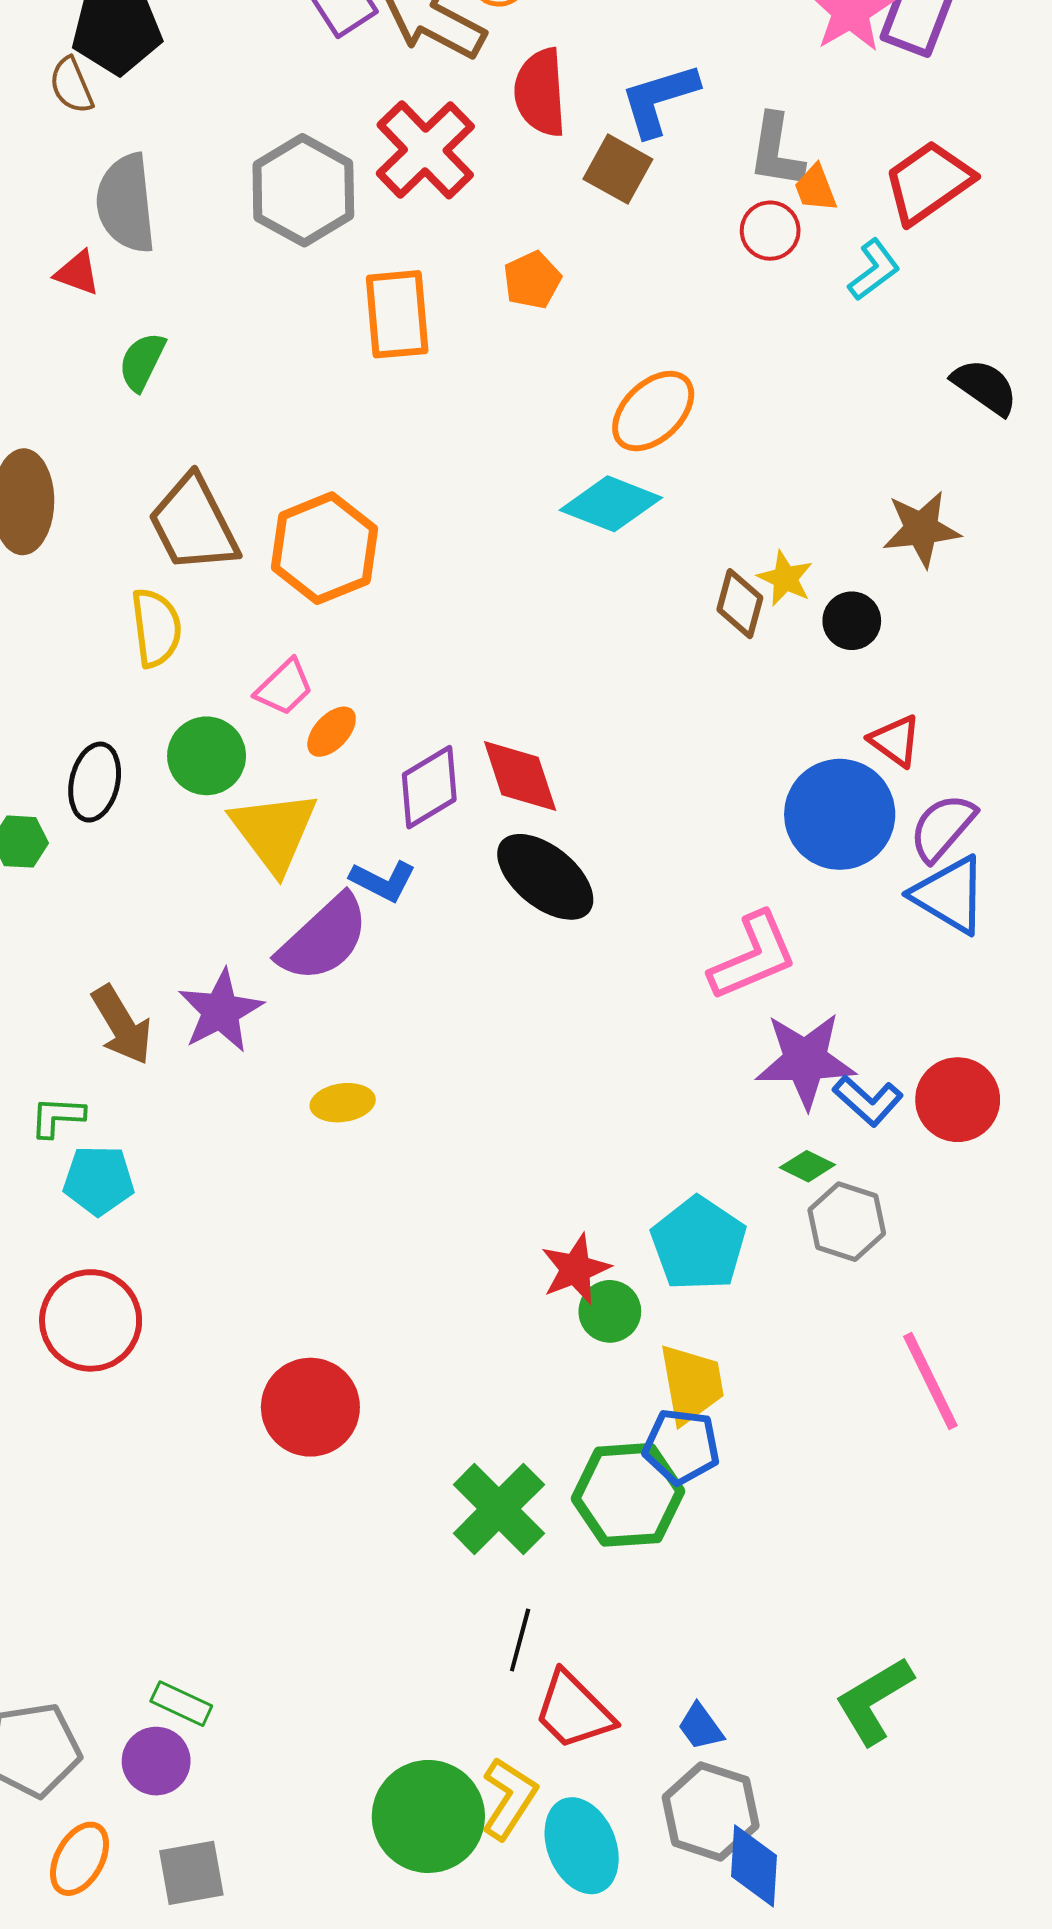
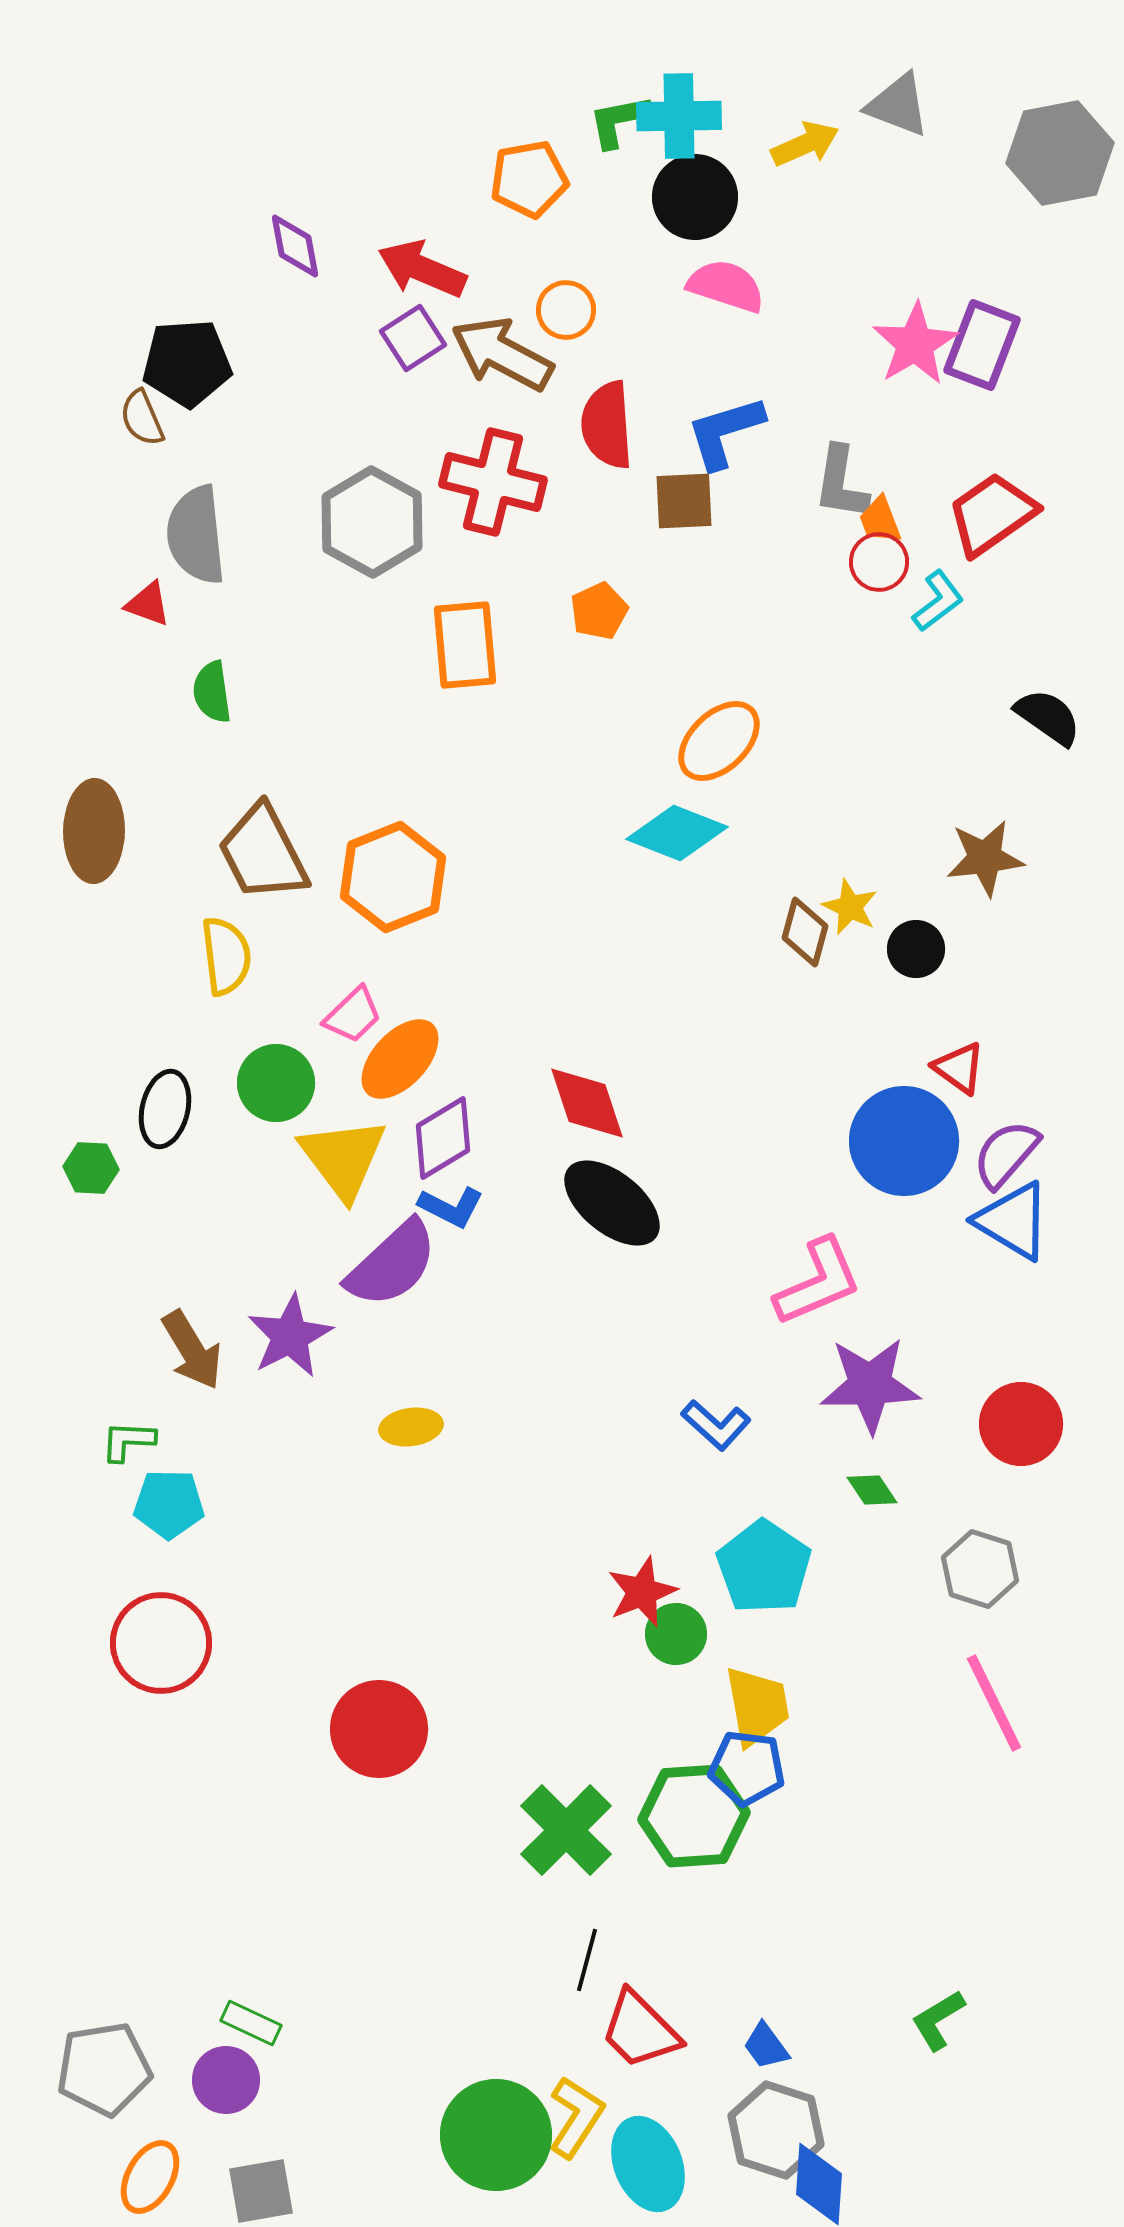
red cross: (425, 150) -> (493, 482), turned -32
brown square: (618, 169) -> (684, 501), turned -32
red circle: (770, 231) -> (879, 562), moved
green semicircle: (142, 362) -> (212, 692), turned -34
orange ellipse: (332, 732) -> (400, 1059), size x1.6
purple diamond: (429, 787) -> (443, 1138), moved
blue L-shape: (868, 1101) -> (716, 1425), moved
green diamond: (807, 1166) -> (872, 1490), turned 30
gray hexagon: (847, 1222) -> (980, 1569), moved
green L-shape: (874, 1701) -> (938, 2020), size x0.7

